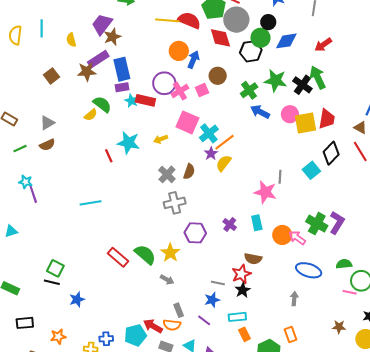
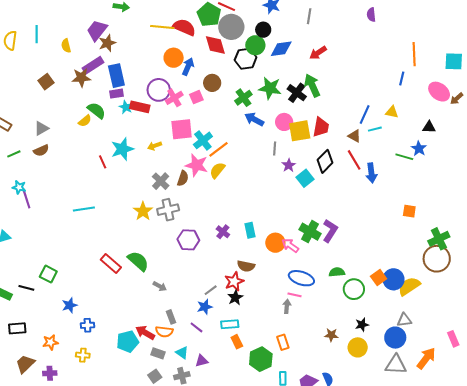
pink square: (187, 122) -> (182, 129), turned -30
cyan star: (128, 143) -> (122, 149), turned -30
purple star: (211, 154) -> (289, 165), moved
gray line: (280, 177) -> (275, 148), moved
pink star: (265, 192) -> (197, 165), moved
yellow star: (170, 253) -> (143, 211), moved
black line: (52, 282) -> (26, 288), moved
gray line: (218, 283) -> (211, 290), turned -48
pink line: (350, 292) -> (294, 295), moved
blue cross: (106, 339) -> (87, 325), moved

